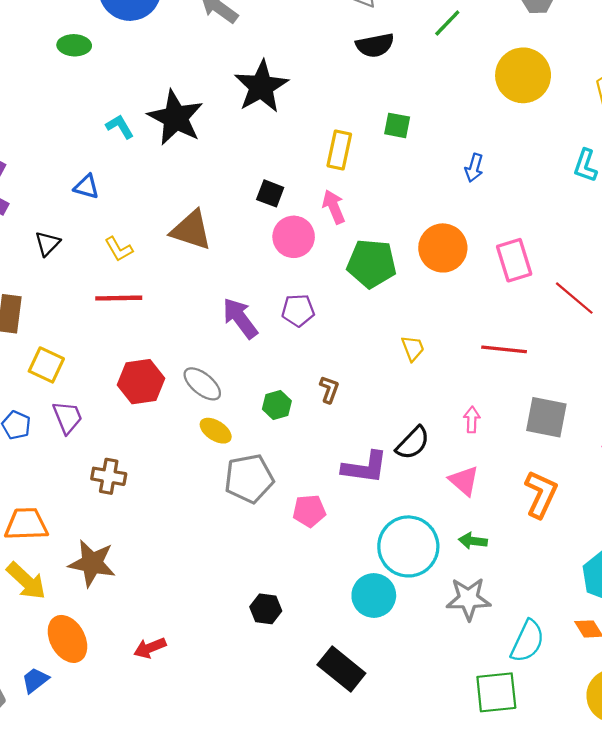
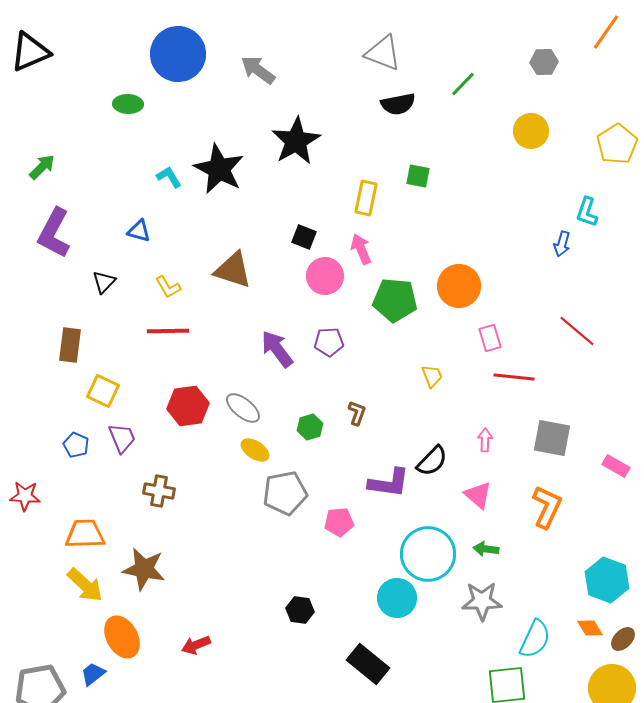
yellow circle: (523, 75) -> (531, 131), size x0.7
blue arrow: (474, 168) -> (562, 244), moved
pink rectangle: (514, 260) -> (490, 338), moved, size x0.7

